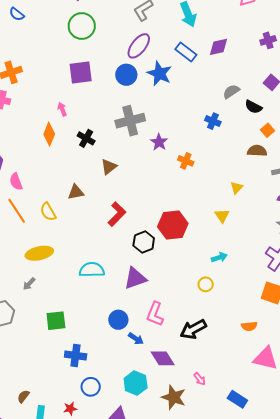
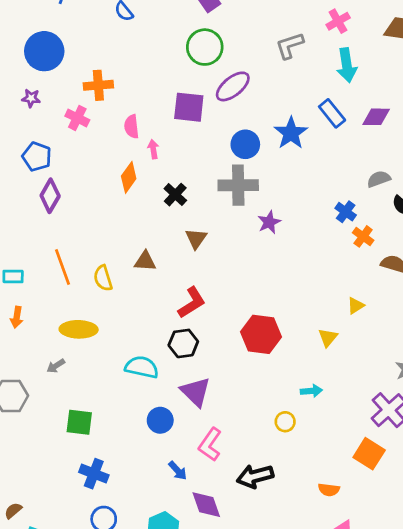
purple ellipse: (139, 46) -> (233, 86), moved
blue circle: (126, 75) -> (245, 144), moved
orange cross: (186, 161) -> (363, 236), moved
brown triangle: (109, 167) -> (196, 238), turned -30
pink semicircle: (16, 182) -> (132, 127), moved
black hexagon: (144, 242) -> (183, 343), moved
purple triangle: (135, 278) -> (196, 392), turned 50
blue circle: (118, 320) -> (160, 420), moved

